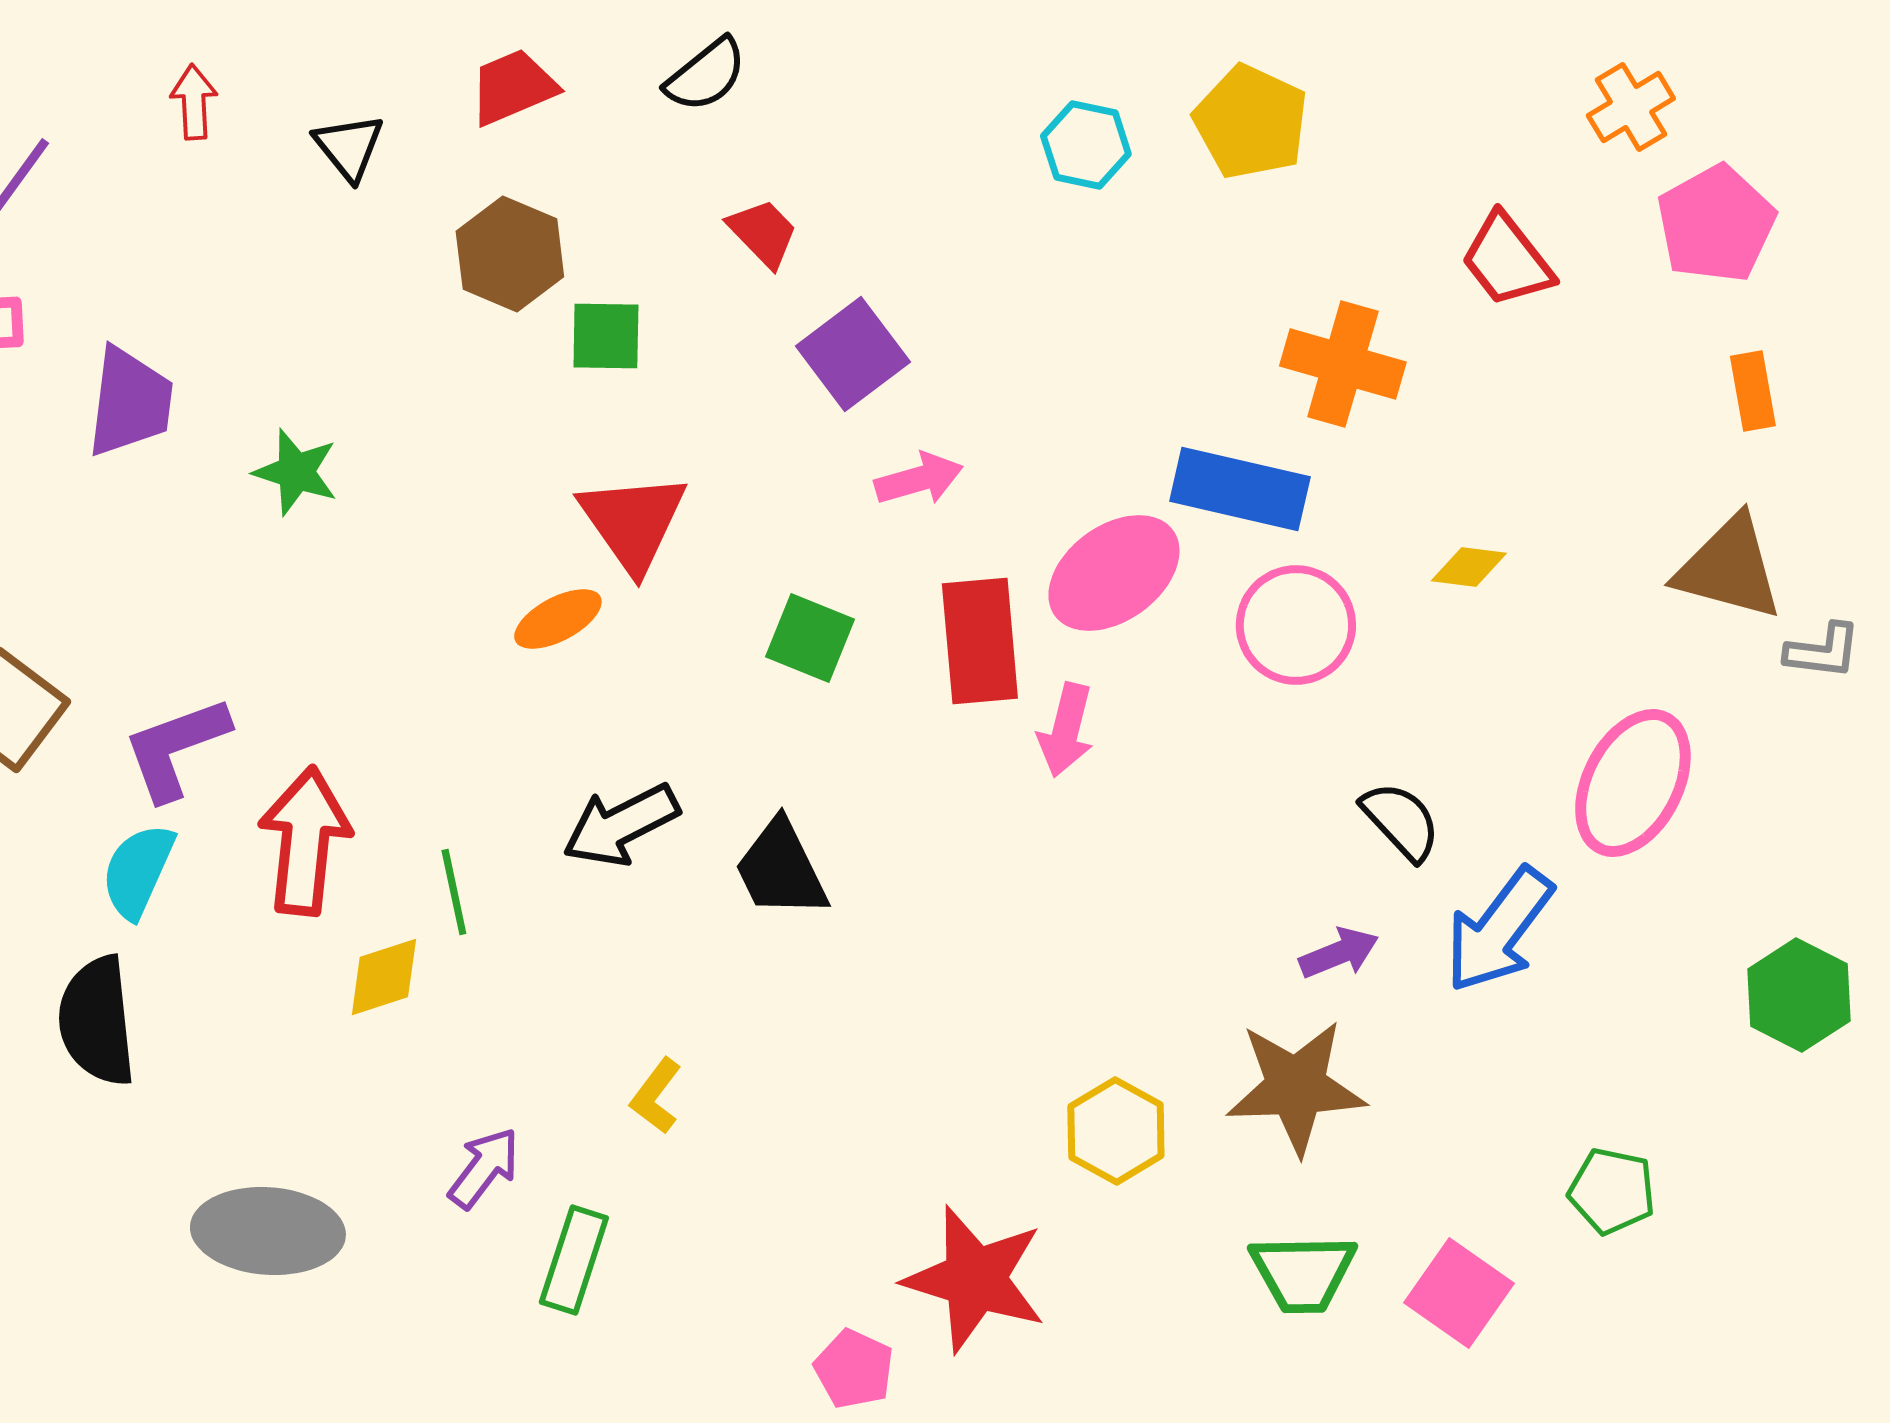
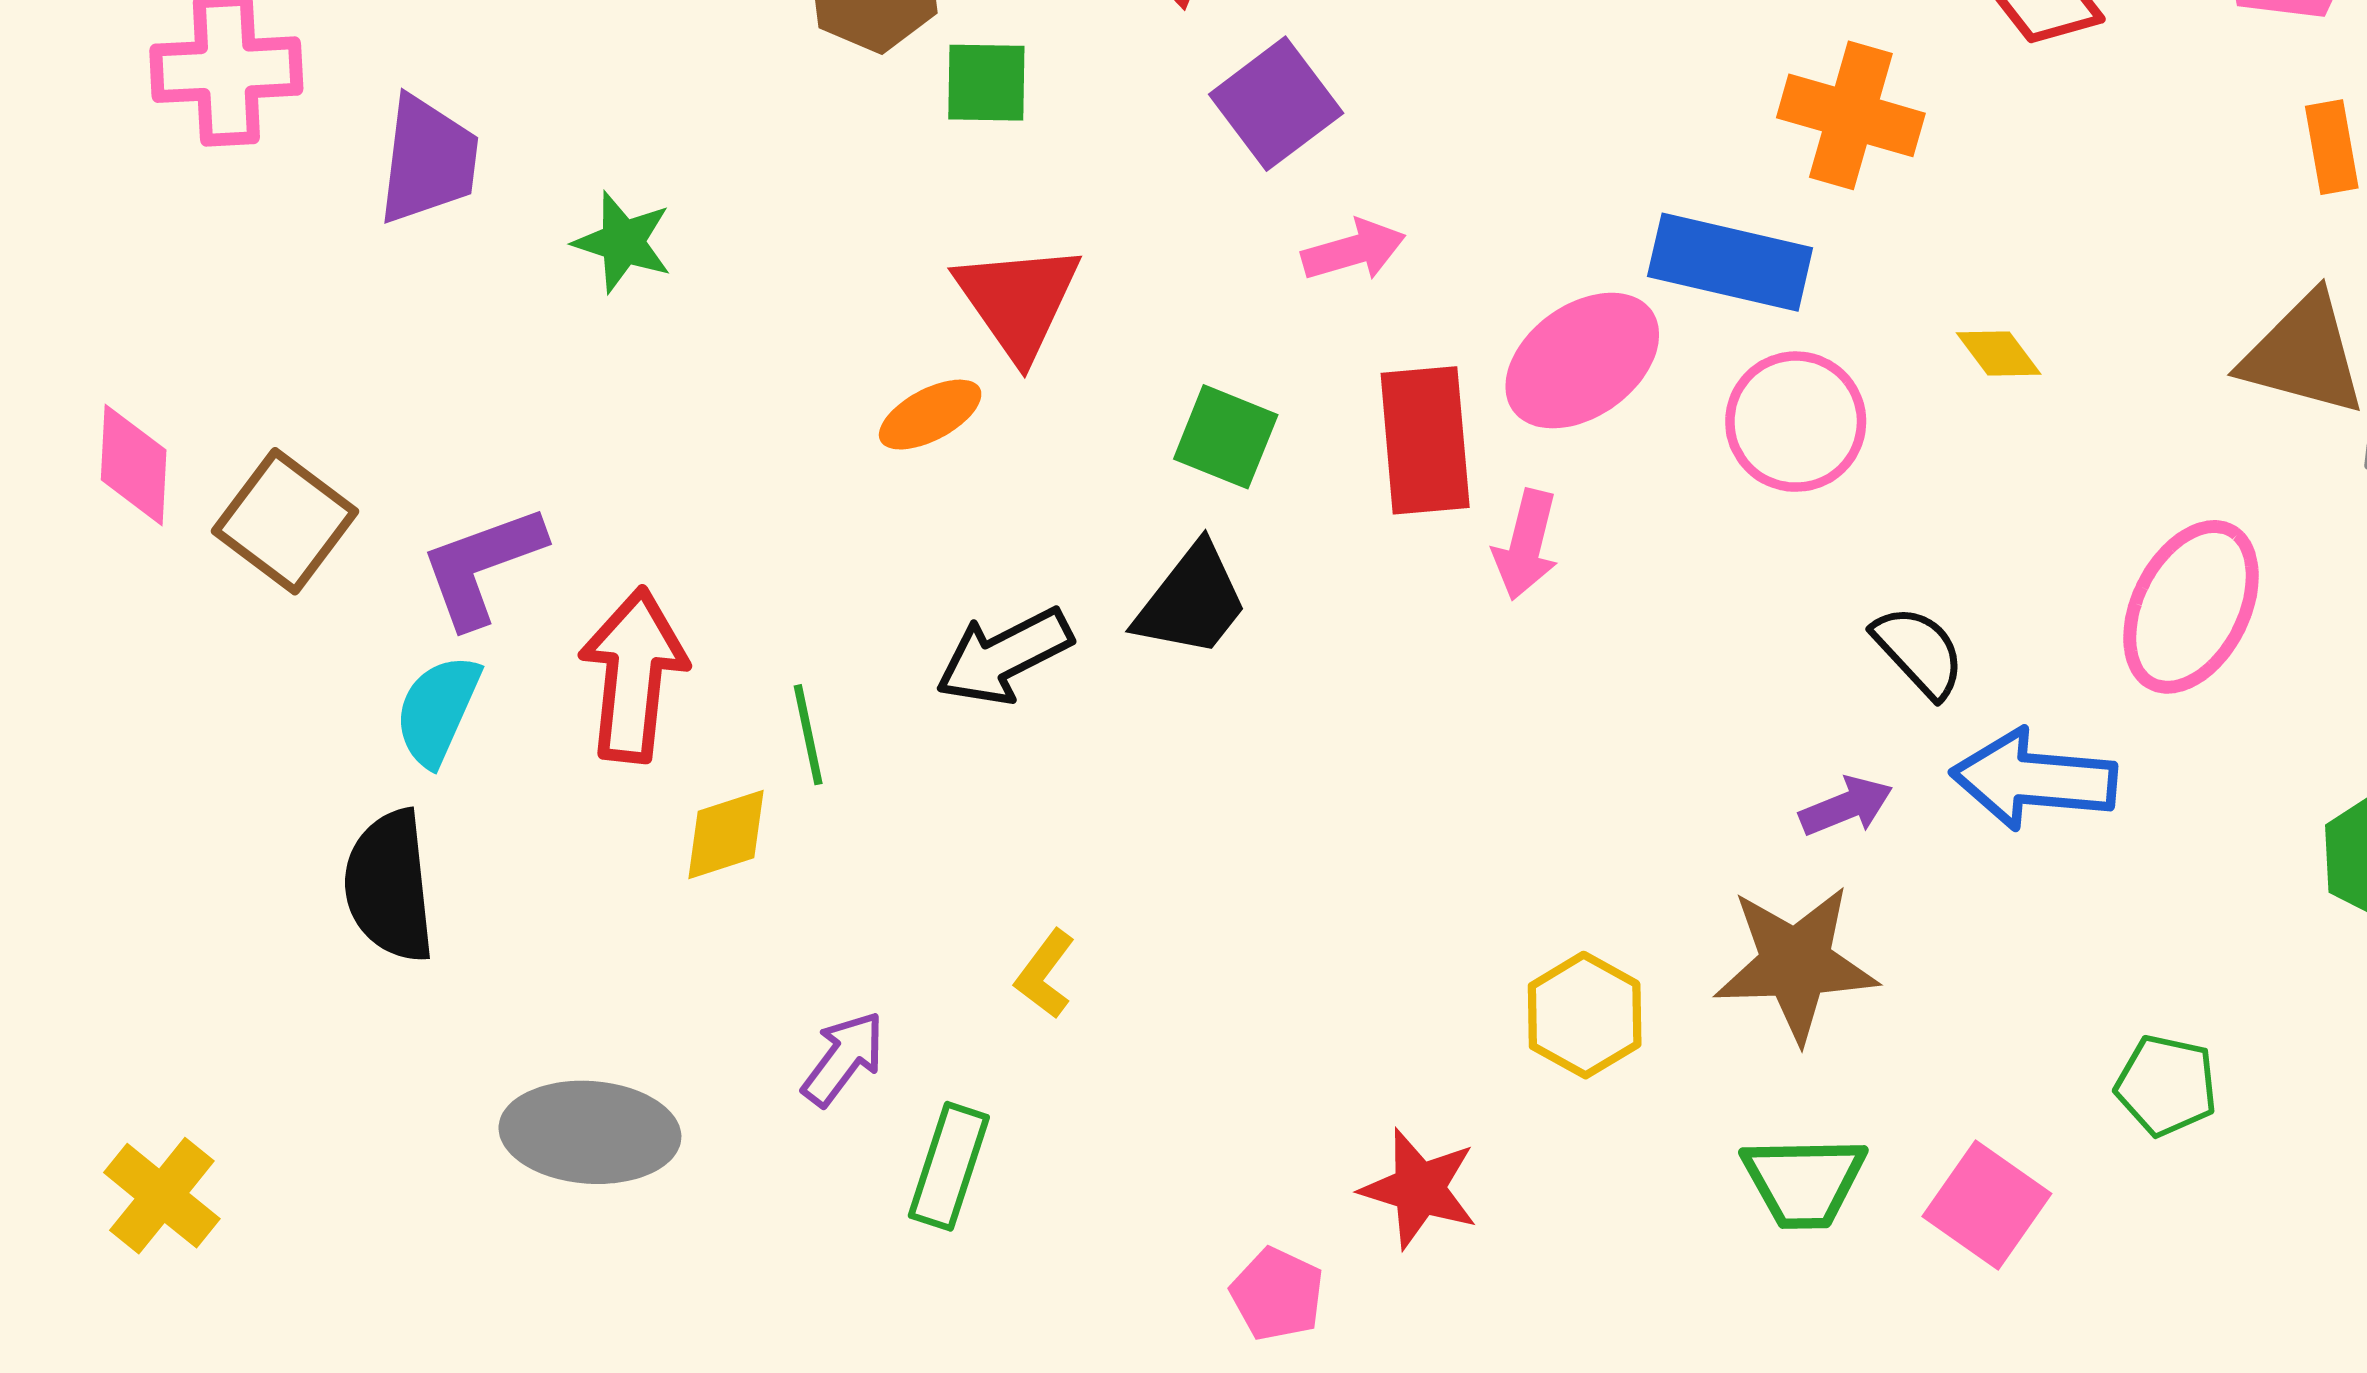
yellow diamond: (1469, 567) -> (1999, 354), turned 46
black trapezoid: (781, 869) -> (1192, 601), moved, turned -116
blue arrow: (1499, 930) -> (2034, 779), turned 58
red star: (975, 1279) -> (1419, 1189), size x0.7

